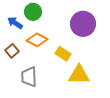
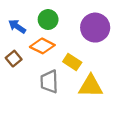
green circle: (33, 12) -> (48, 20), moved
gray trapezoid: (29, 77) -> (49, 82), moved

